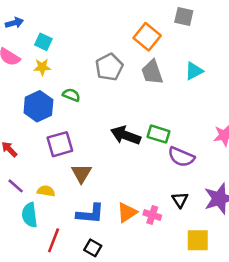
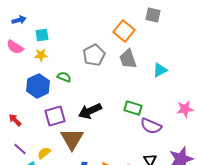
cyan square: (43, 42) -> (42, 35), turned -32
cyan triangle: (194, 71) -> (160, 70), moved
black arrow: (126, 135) -> (90, 111), moved, turned -45
brown triangle: (81, 173) -> (72, 139), size x1.4
yellow semicircle: (46, 191) -> (44, 153), turned -48

